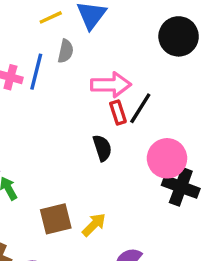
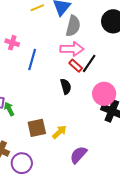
gray semicircle: (66, 51) -> (73, 26), moved, size x1.5
blue line: (36, 72) -> (32, 60), moved
red rectangle: (118, 113) -> (76, 66), turned -32

